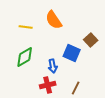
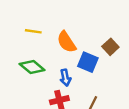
orange semicircle: (54, 20) -> (66, 42), moved
green diamond: (25, 57) -> (32, 67), turned 70

